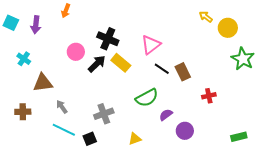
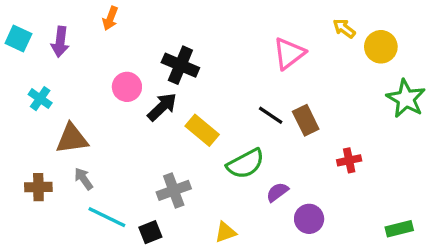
pink triangle: (151, 45) -> (289, 53), moved
yellow rectangle: (121, 63) -> (202, 130), moved
gray arrow: (62, 107) -> (84, 179), moved

